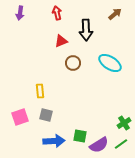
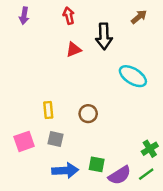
brown circle: (73, 63) -> (88, 114), moved

